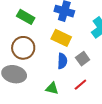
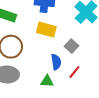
blue semicircle: (62, 61) -> (56, 62), moved

